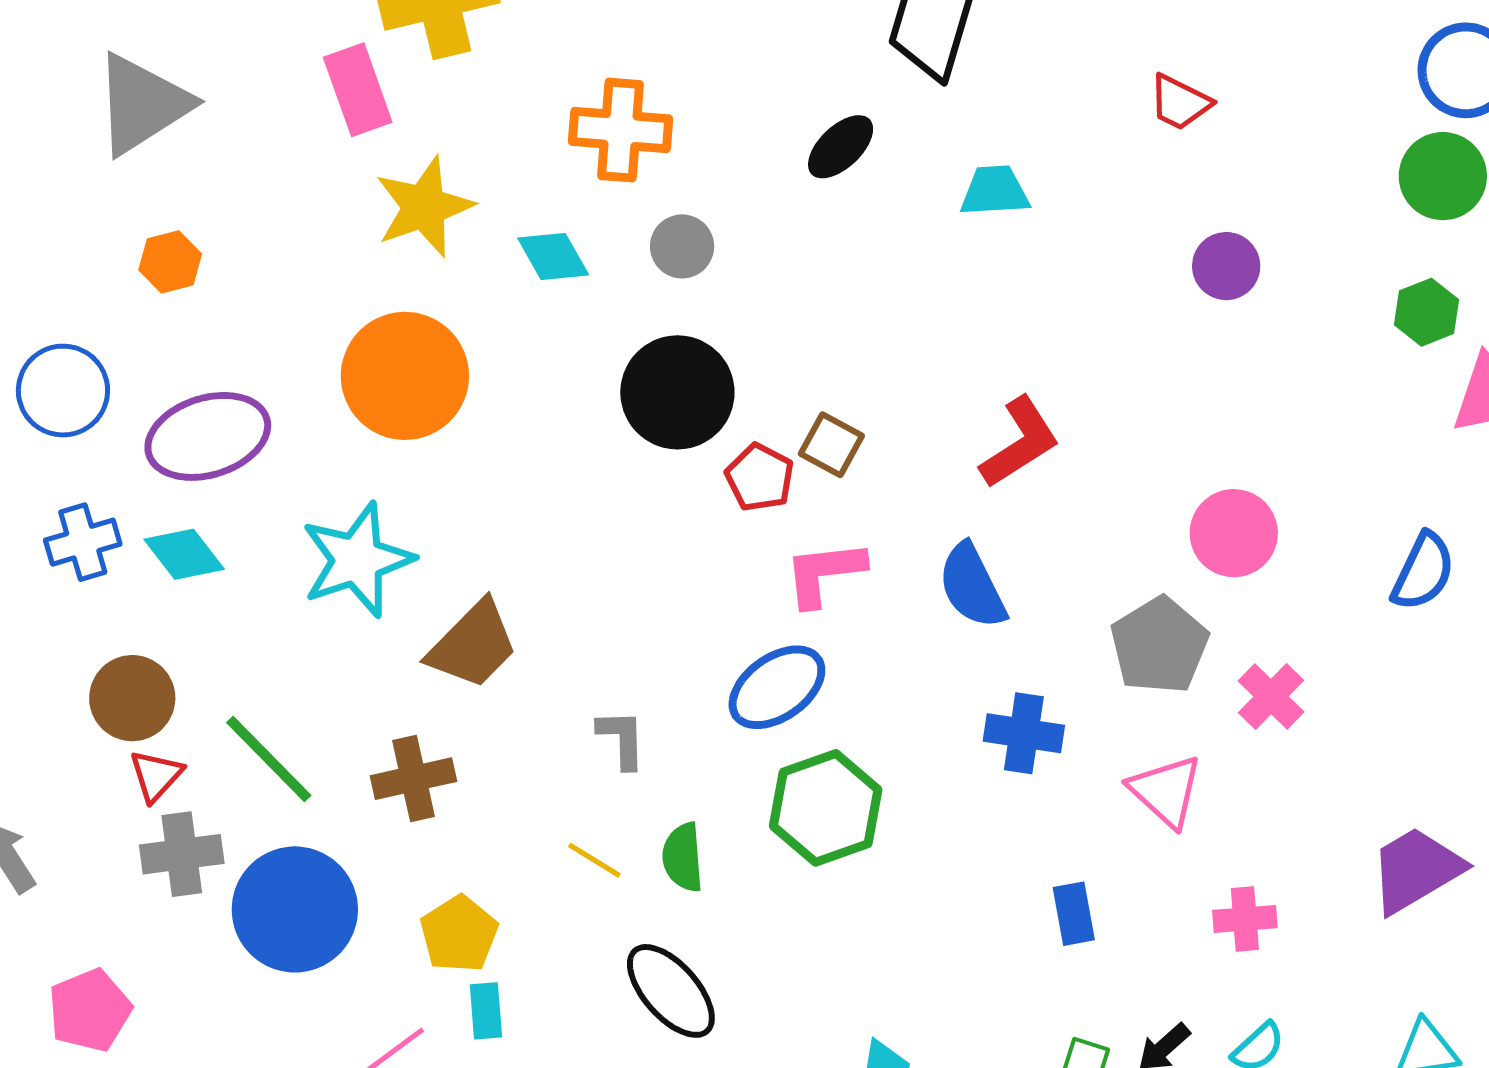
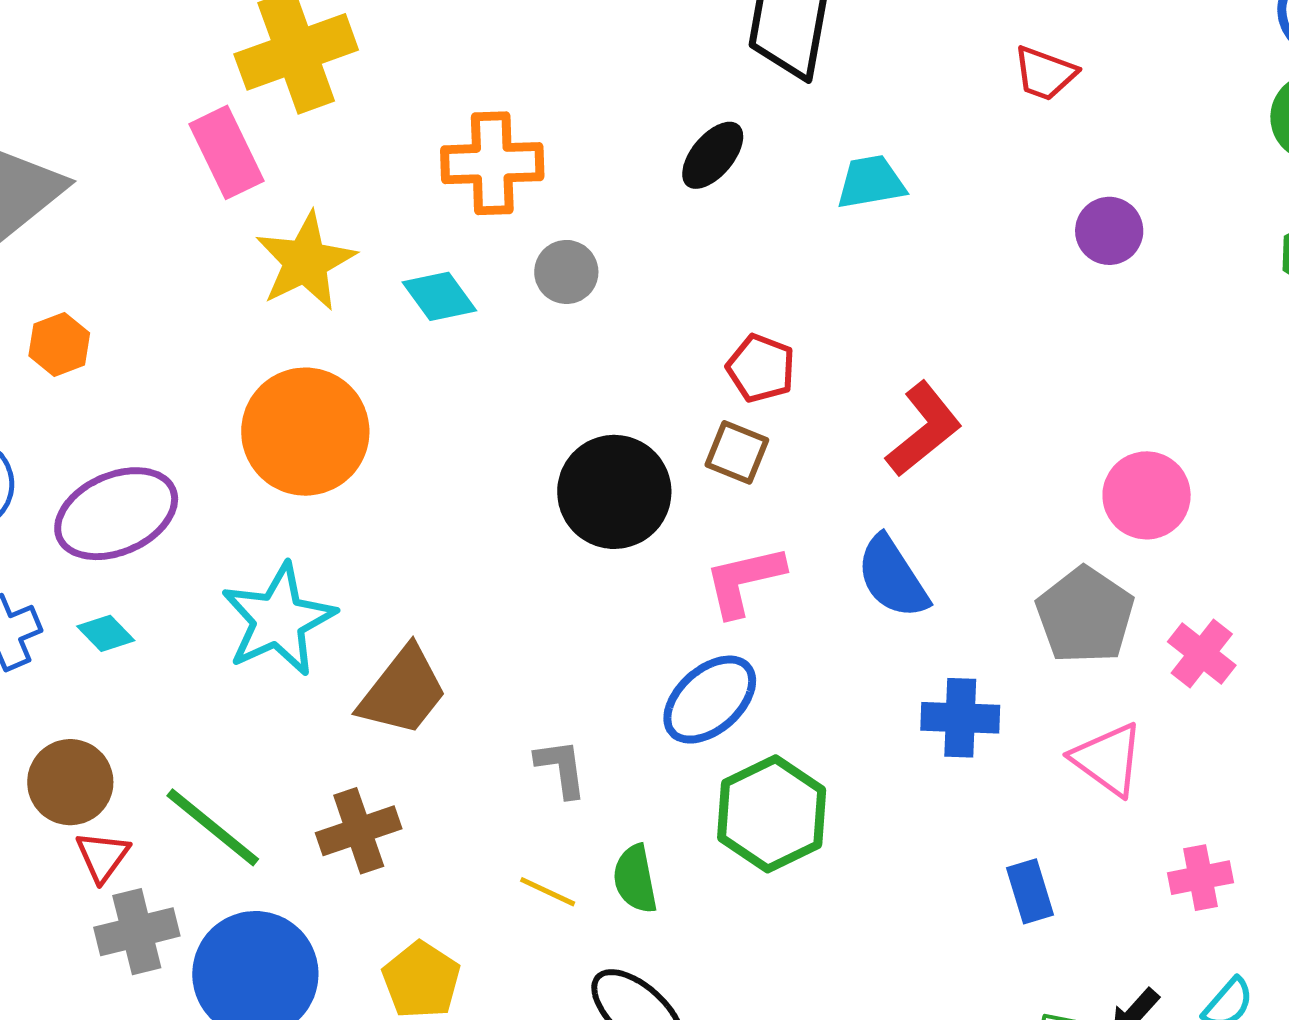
black circle: (677, 392) -> (614, 492), moved
red pentagon: (760, 477) -> (761, 368), moved
cyan diamond: (184, 554) -> (106, 633), size x0.7

